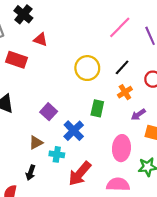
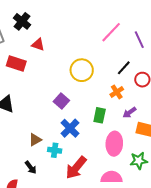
black line: (122, 67) -> (124, 68), moved
green rectangle: (97, 108) -> (100, 115), moved
purple square: (49, 112) -> (61, 101), moved
black arrow: (31, 173) -> (31, 167), turned -56

